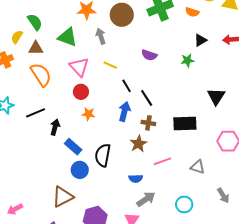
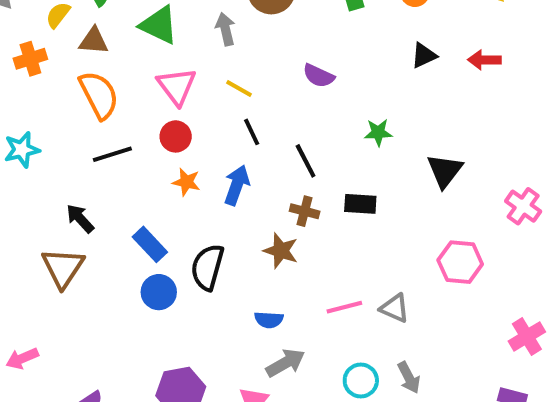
green star: (187, 60) -> (378, 132), moved
black line: (127, 86) -> (252, 132), moved
blue arrow: (124, 111) -> (237, 185), moved
black line: (36, 113) -> (112, 154), moved
black rectangle: (185, 123) -> (360, 204), moved, size x0.7
black arrow: (55, 127) -> (80, 218), moved, turned -63
brown star: (138, 144) -> (281, 251), turned -30
pink line: (162, 161) -> (344, 307), moved
gray arrow: (223, 195) -> (409, 378), moved
brown triangle: (63, 197) -> (63, 268), moved, turned -35

